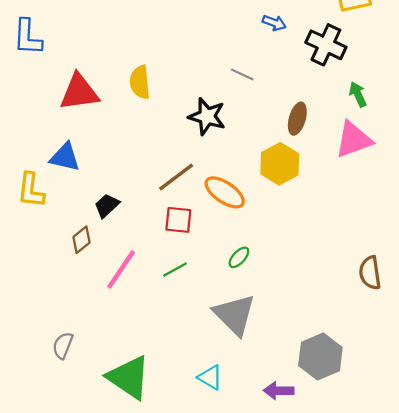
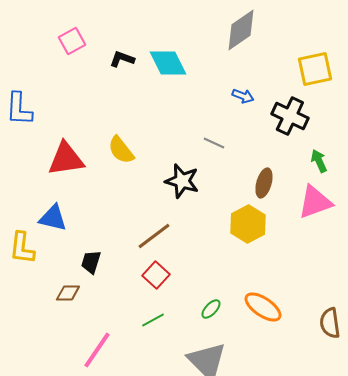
yellow semicircle: (140, 82) -> (121, 150), turned -32
orange ellipse: (225, 192) -> (263, 307), moved
black trapezoid: (107, 206) -> (91, 262), turned -30
red square: (178, 220) -> (156, 275), turned 36
brown diamond: (81, 240) -> (68, 293), turned 40
pink line: (121, 269) -> (97, 350), moved

